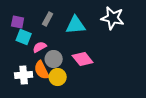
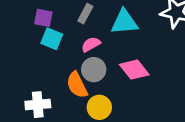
pink semicircle: (40, 47) -> (91, 44), moved
white cross: (24, 75) -> (38, 105), moved
yellow circle: (58, 77) -> (99, 107), moved

